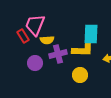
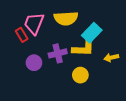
cyan rectangle: (91, 34) -> (92, 33), turned 42
yellow semicircle: (47, 40) -> (66, 18), moved, size x1.6

